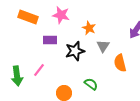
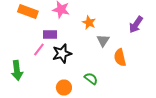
black star: (75, 51) -> (62, 54), moved
pink line: (39, 70) -> (39, 50), moved

